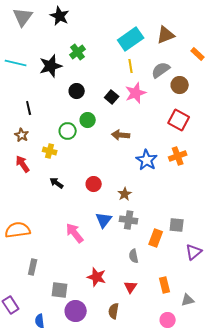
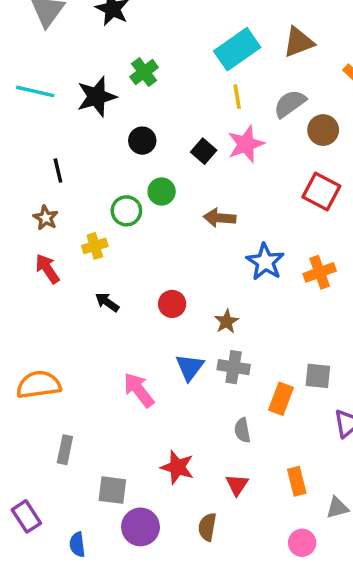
yellow cross: (50, 151) -> (95, 246), turned -32
orange cross: (178, 156) -> (320, 272), moved

